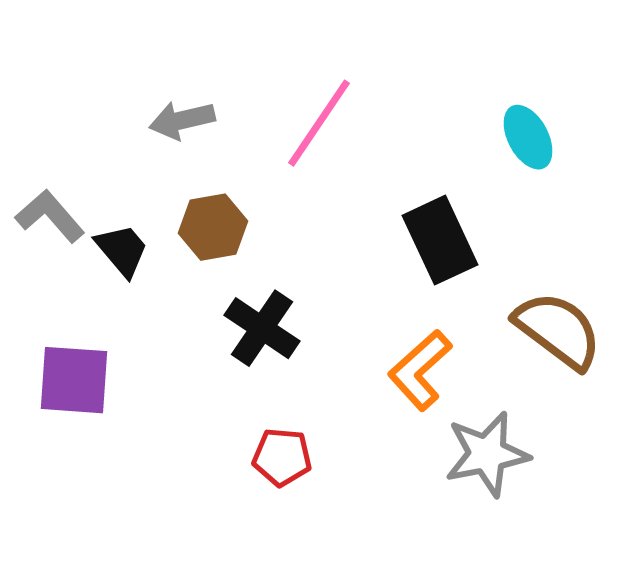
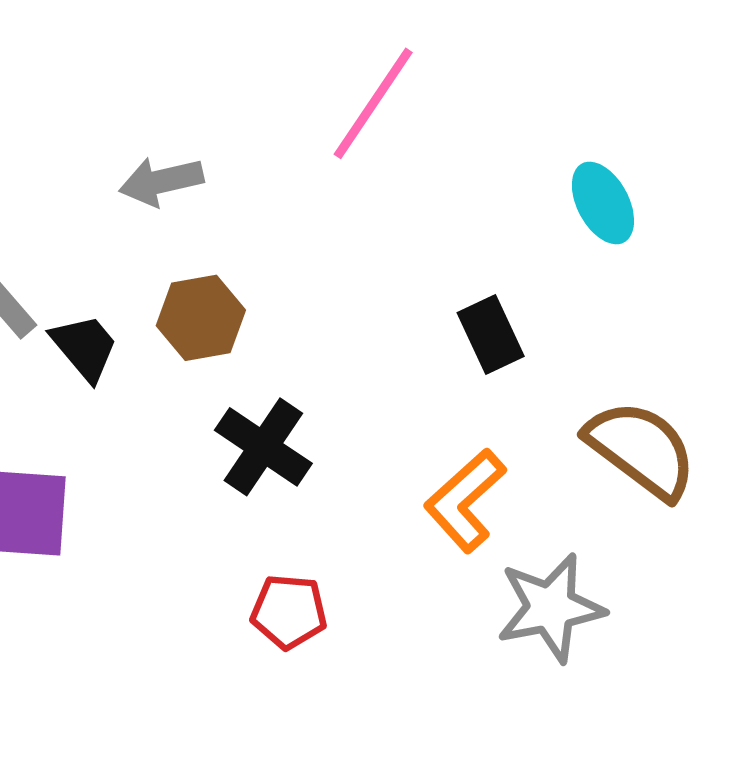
pink line: (319, 123) -> (373, 103), moved
black rectangle: (440, 240) -> (491, 334), size x0.7

